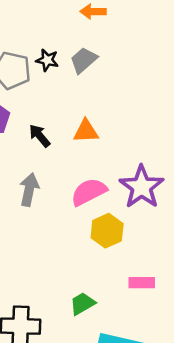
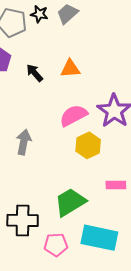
gray arrow: (29, 190) -> (24, 142), moved
green trapezoid: (82, 304) -> (70, 202), size x1.6

